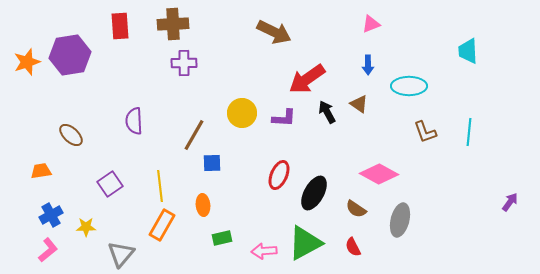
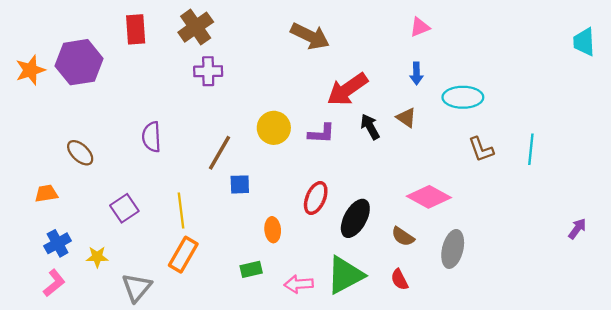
brown cross: (173, 24) -> (196, 27), turned -32
cyan trapezoid: (468, 51) -> (584, 42), moved
orange ellipse: (203, 205) -> (273, 230), moved

